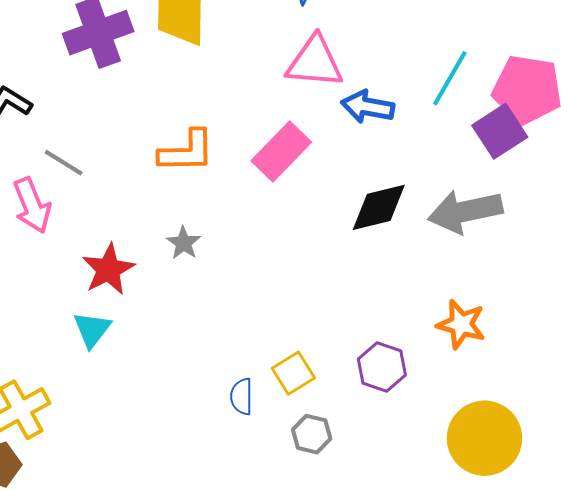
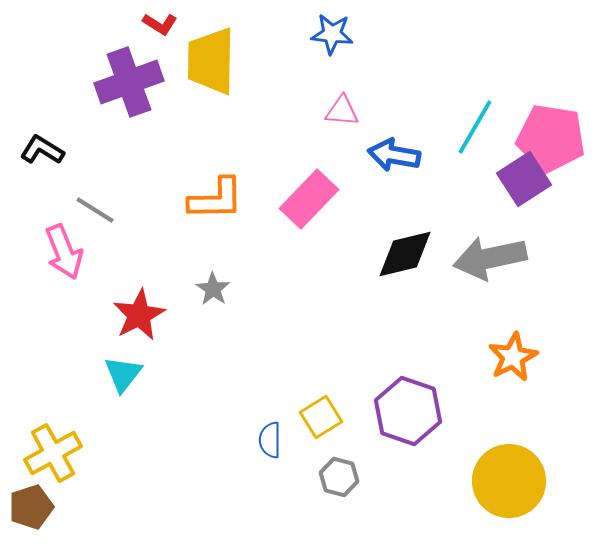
pink triangle: (315, 62) -> (342, 111), size x0.6
orange star: (461, 324) -> (513, 357), moved, turned 30
purple hexagon: (382, 367) -> (408, 411), size x1.4

